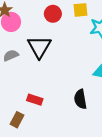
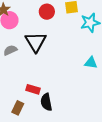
black semicircle: (80, 99) -> (46, 102), moved

